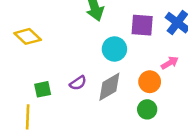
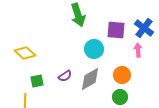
yellow diamond: (28, 36) -> (25, 53), moved
pink arrow: (170, 63) -> (138, 50), moved, turned -64

